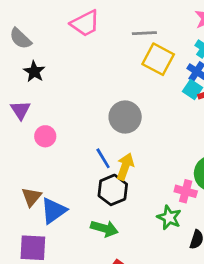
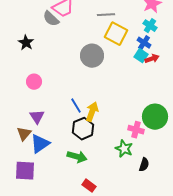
gray semicircle: (20, 39) -> (51, 19), moved
purple triangle: (20, 110) -> (37, 117), moved
gray circle: (125, 117) -> (92, 56), moved
pink circle: (45, 136) -> (34, 82), moved

